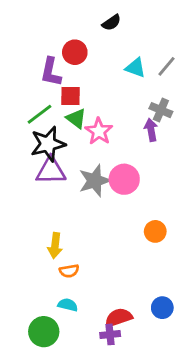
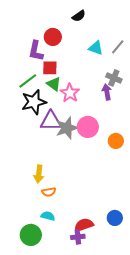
purple triangle: (51, 171) -> (51, 121), moved
orange circle: (155, 231) -> (116, 141), moved

